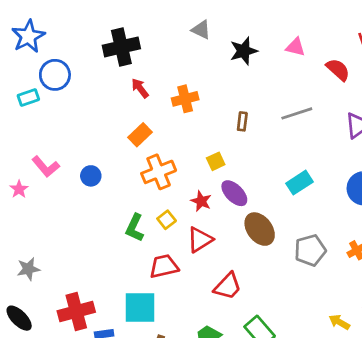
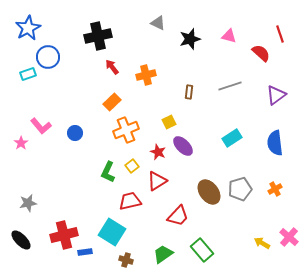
brown ellipse: (260, 229) -> (209, 192), moved
cyan square: (140, 307) -> (112, 232), turned 32

